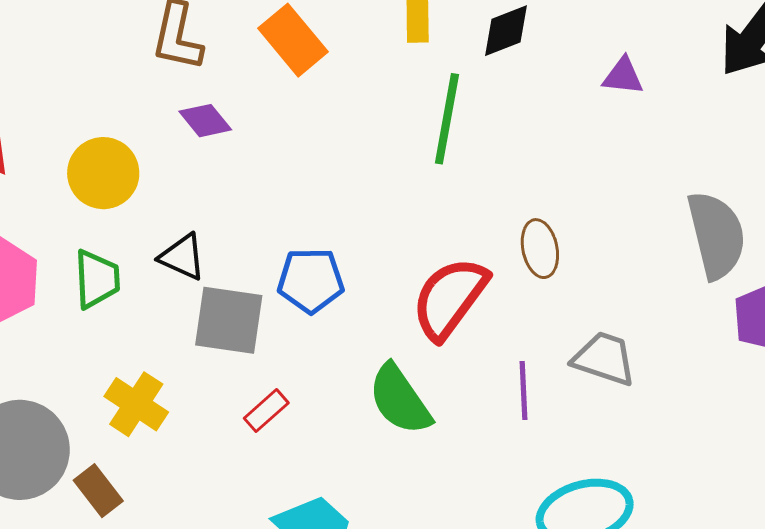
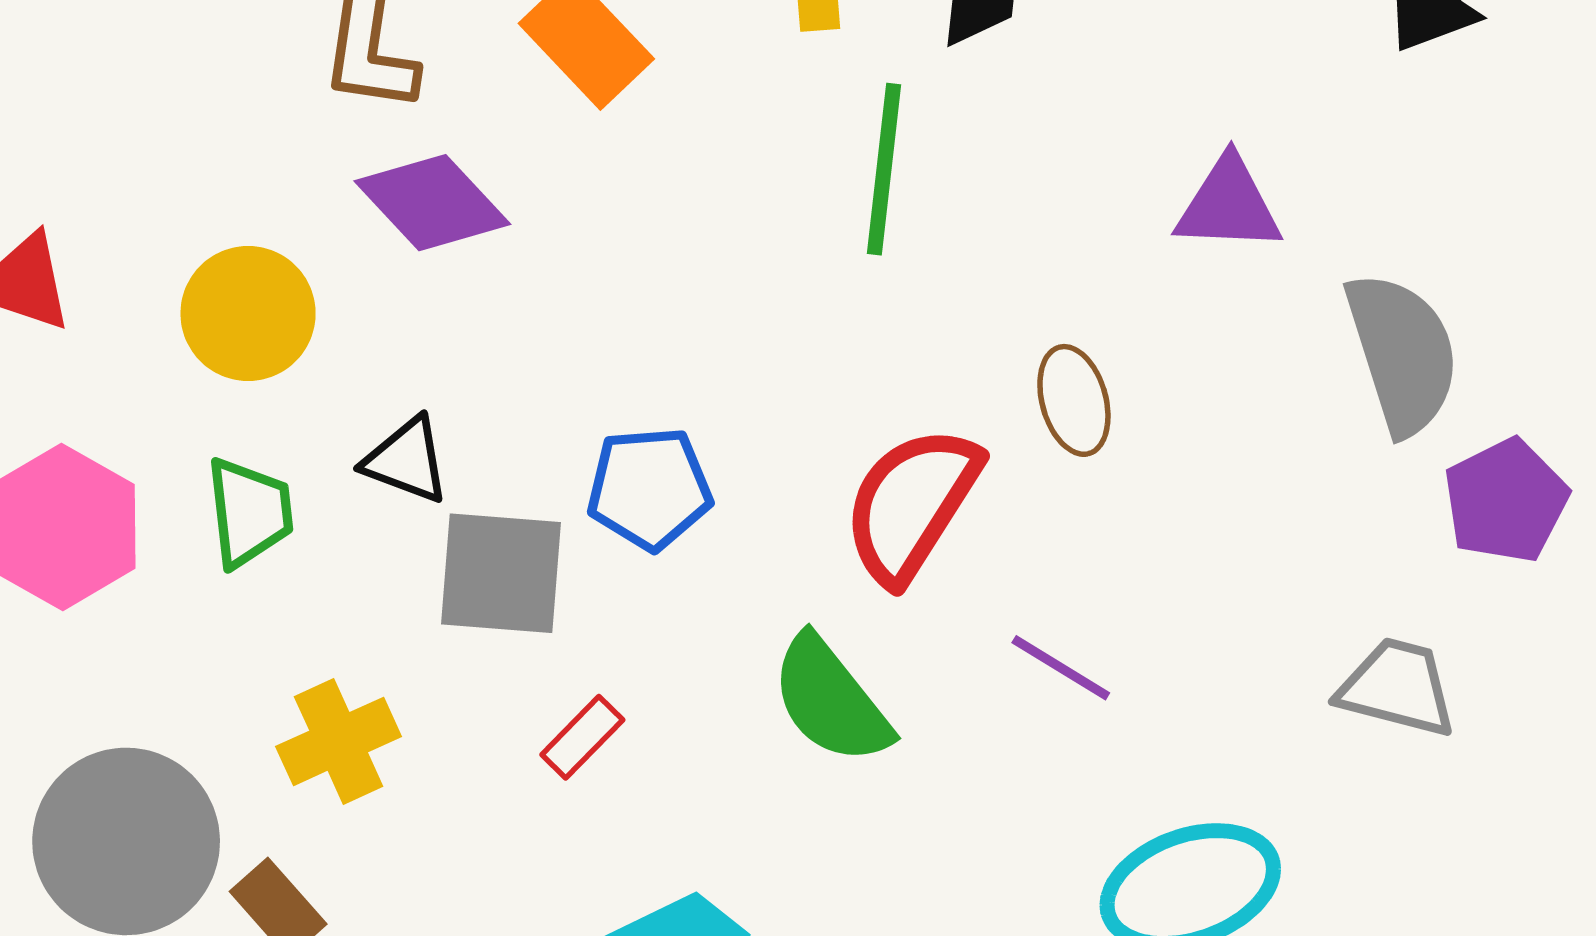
purple triangle: (623, 76) -> (1229, 205), moved, size x1.4
purple diamond: (205, 121) -> (432, 203), size x1.5
gray trapezoid: (604, 359) -> (1397, 687), moved
purple line: (523, 390) -> (1061, 668), turned -52
yellow cross: (136, 404) -> (339, 741), turned 36

